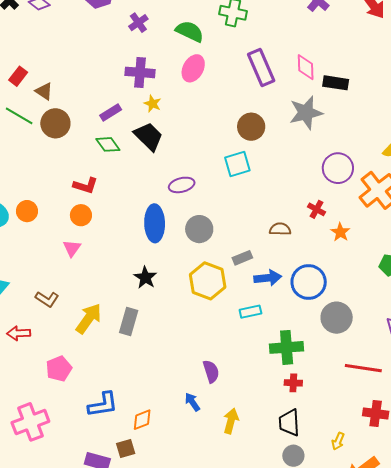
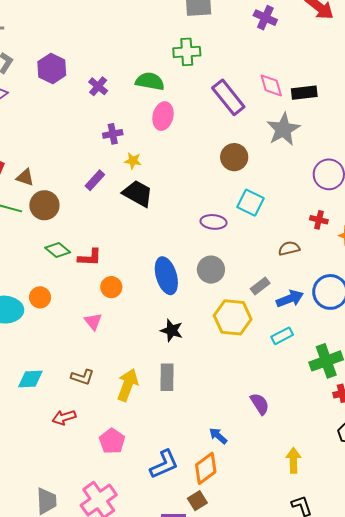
purple cross: (140, 72) -> (113, 134), size x0.7
green diamond: (108, 144) -> (58, 250), moved
cyan square: (237, 164) -> (251, 203), moved, turned -32
purple ellipse: (182, 185) -> (213, 222), moved, turned 35
orange circle: (81, 215) -> (111, 287), moved
blue arrow: (192, 402) -> (218, 436), moved
orange diamond: (142, 420) -> (206, 468), size x1.4
yellow arrow: (231, 421) -> (293, 460), moved

